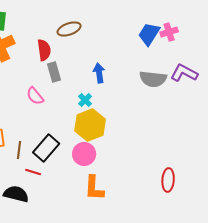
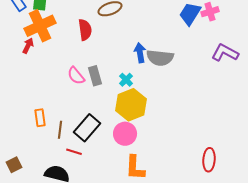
gray rectangle: (54, 72) -> (95, 76), moved
gray semicircle: (153, 79) -> (160, 58), moved

